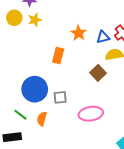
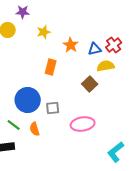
yellow star: (35, 20) -> (44, 32), moved
orange semicircle: (42, 119) -> (35, 129), turned -32

